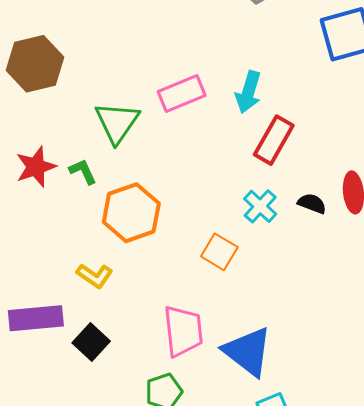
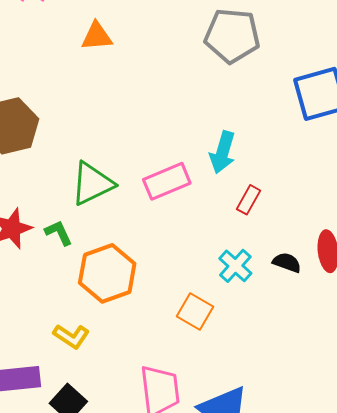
pink rectangle: (182, 94) -> (167, 181), moved
green triangle: (117, 122) -> (92, 184), turned 30
red rectangle: (274, 140) -> (248, 200), size x0.6

